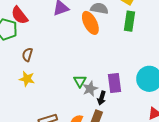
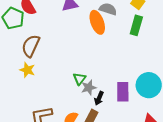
brown semicircle: (27, 55) -> (31, 46), size x1.6
purple rectangle: (114, 83) -> (123, 92), moved

